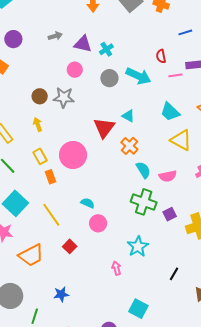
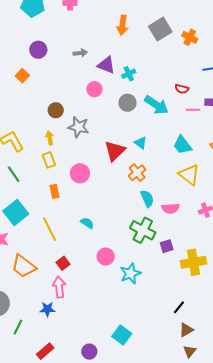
red semicircle: (161, 56) -> (182, 89), turned -72
gray star: (64, 98) -> (78, 127), moved
pink circle: (73, 155) -> (80, 173), size x0.7
yellow rectangle: (40, 156) -> (49, 160), moved
pink circle: (98, 223) -> (106, 257), moved
orange trapezoid: (31, 255) -> (24, 266), turned 56
pink arrow: (116, 268) -> (59, 287), moved, size x1.5
black line: (174, 274) -> (179, 307), moved

